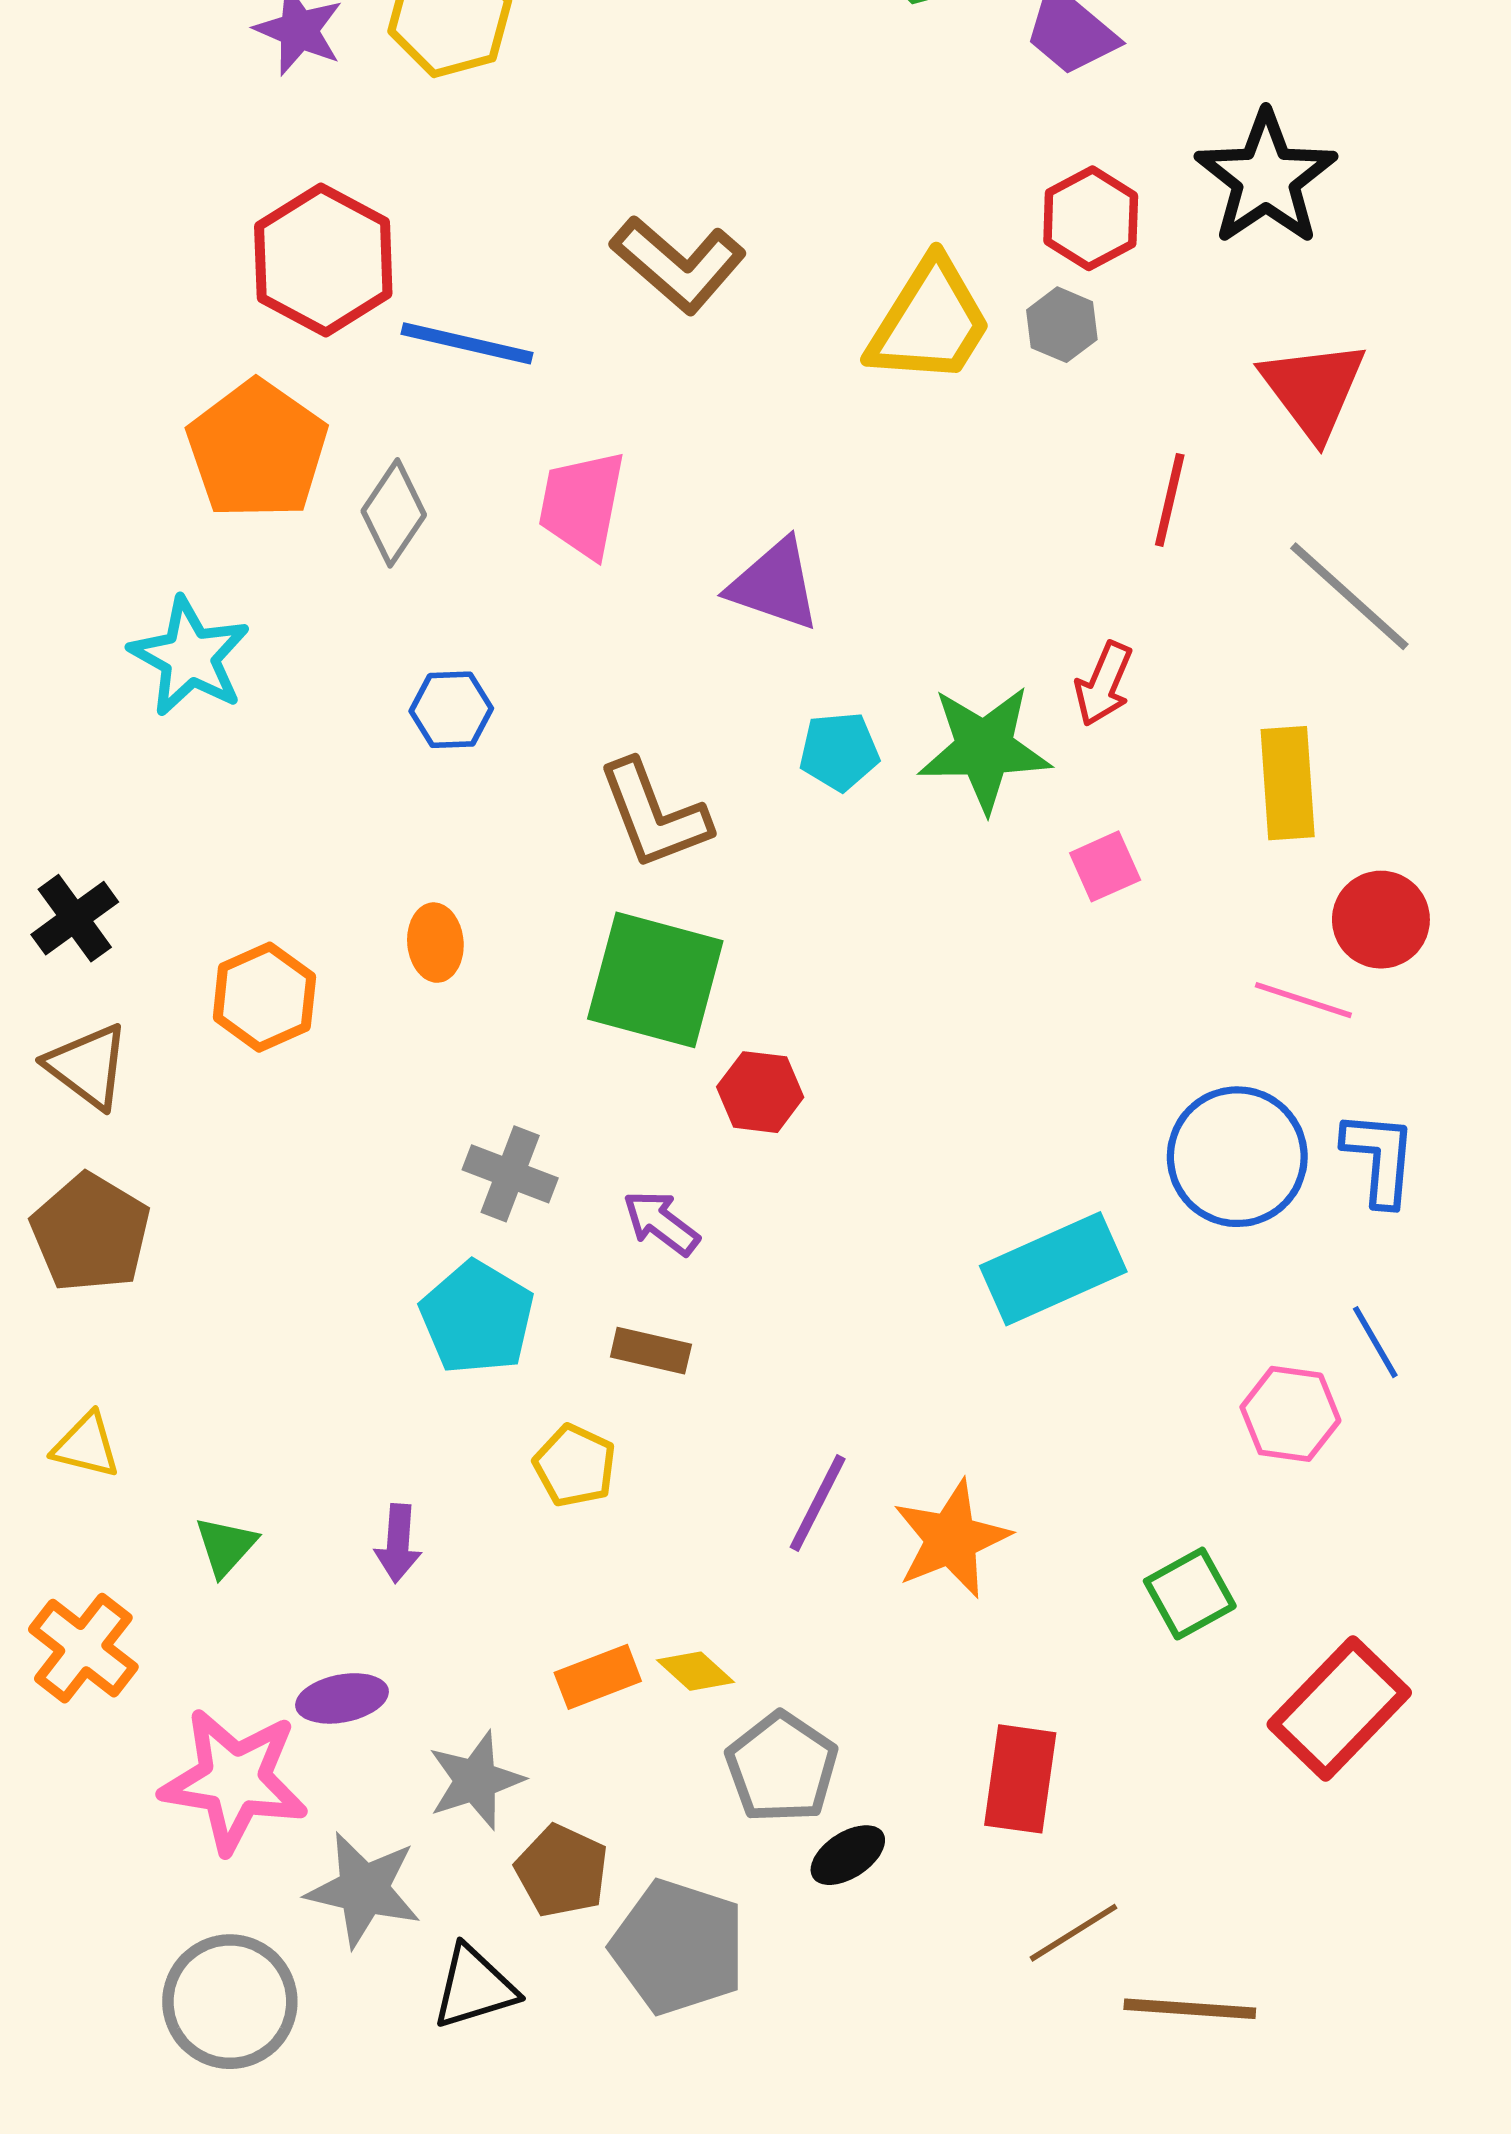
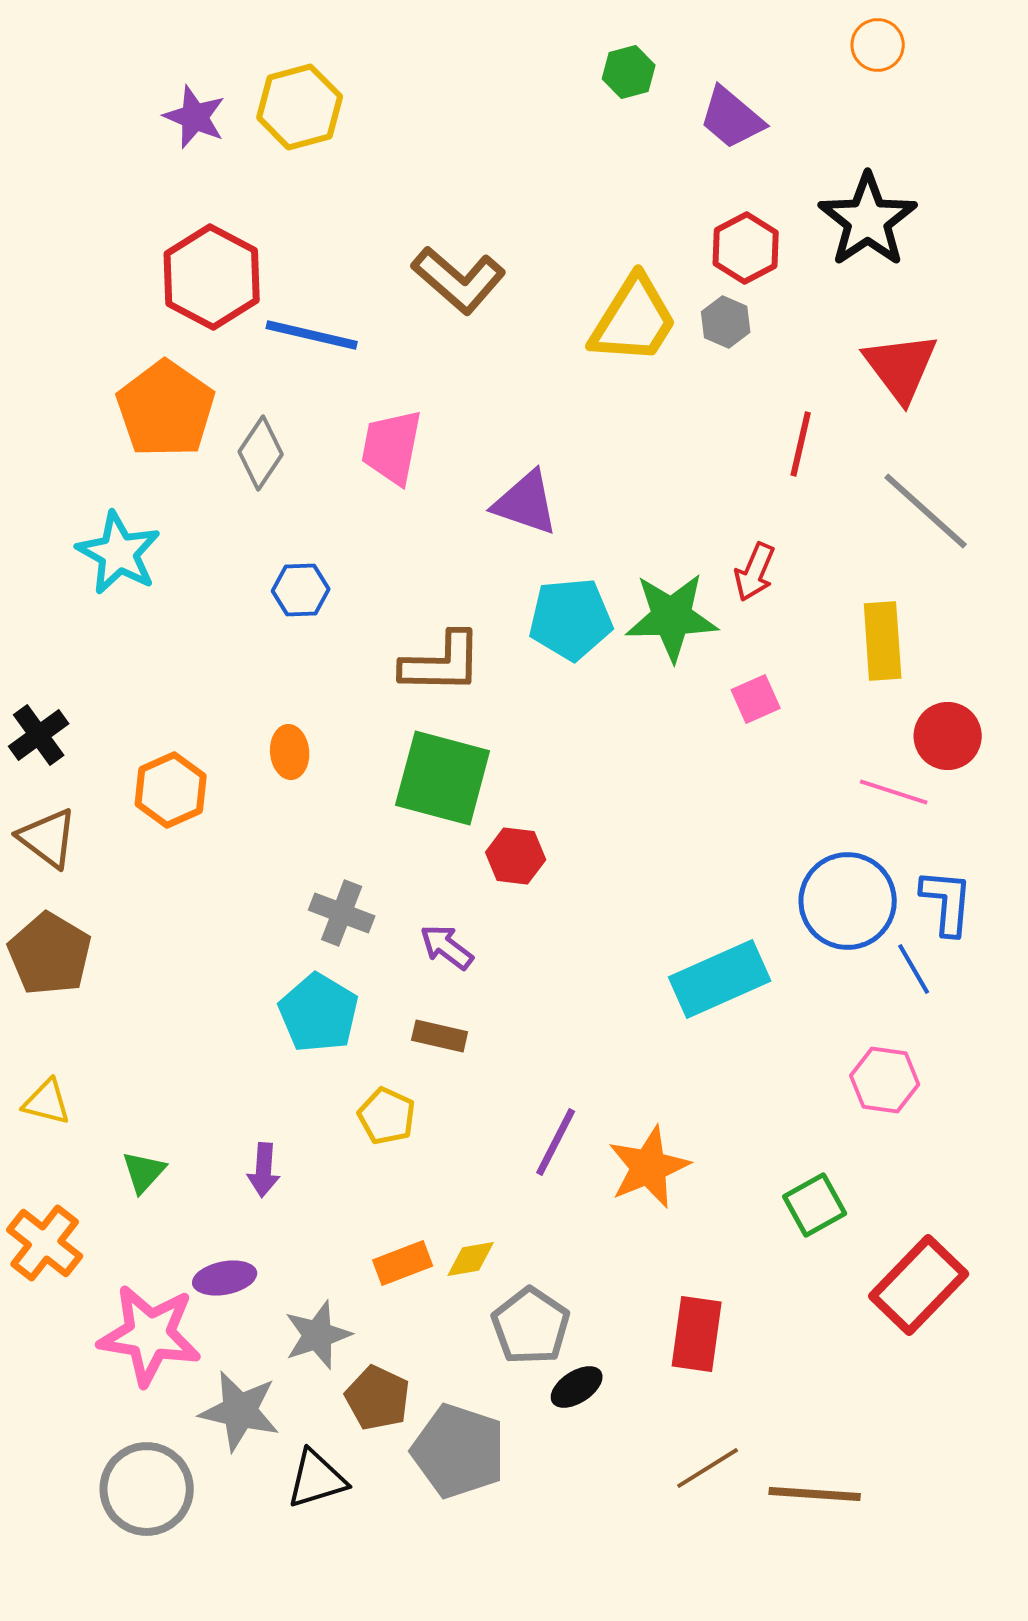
cyan pentagon: (839, 751) -> (571, 619), size x1.5
brown L-shape: (654, 815) -> (442, 663), turned -68
blue line: (1375, 1342) -> (914, 969), moved
yellow diamond: (696, 1671) -> (471, 1259), turned -52
brown line: (1073, 1933) -> (708, 1468), moved

